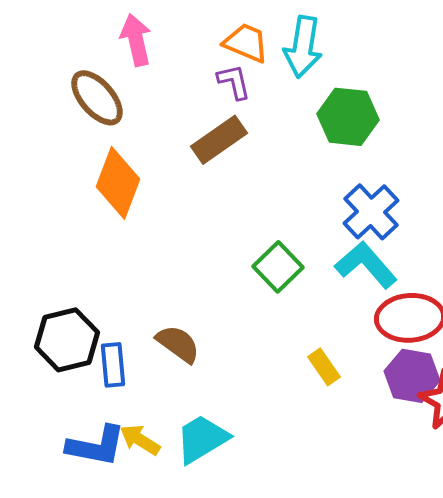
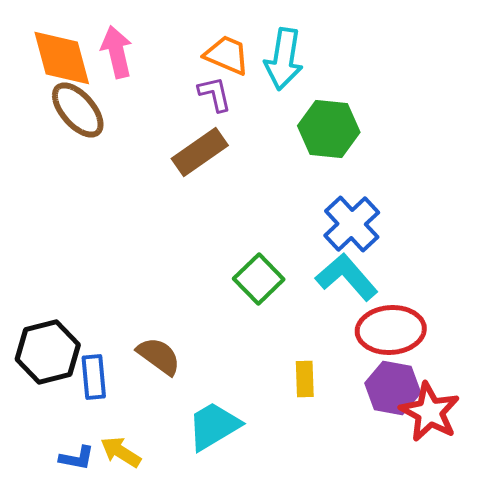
orange diamond: (118, 183) -> (62, 58), moved, turned -36
yellow rectangle: (324, 367) -> (305, 379), turned 33
cyan trapezoid: (202, 439) -> (214, 426), moved
blue L-shape: (96, 446) -> (77, 458), size x0.6

